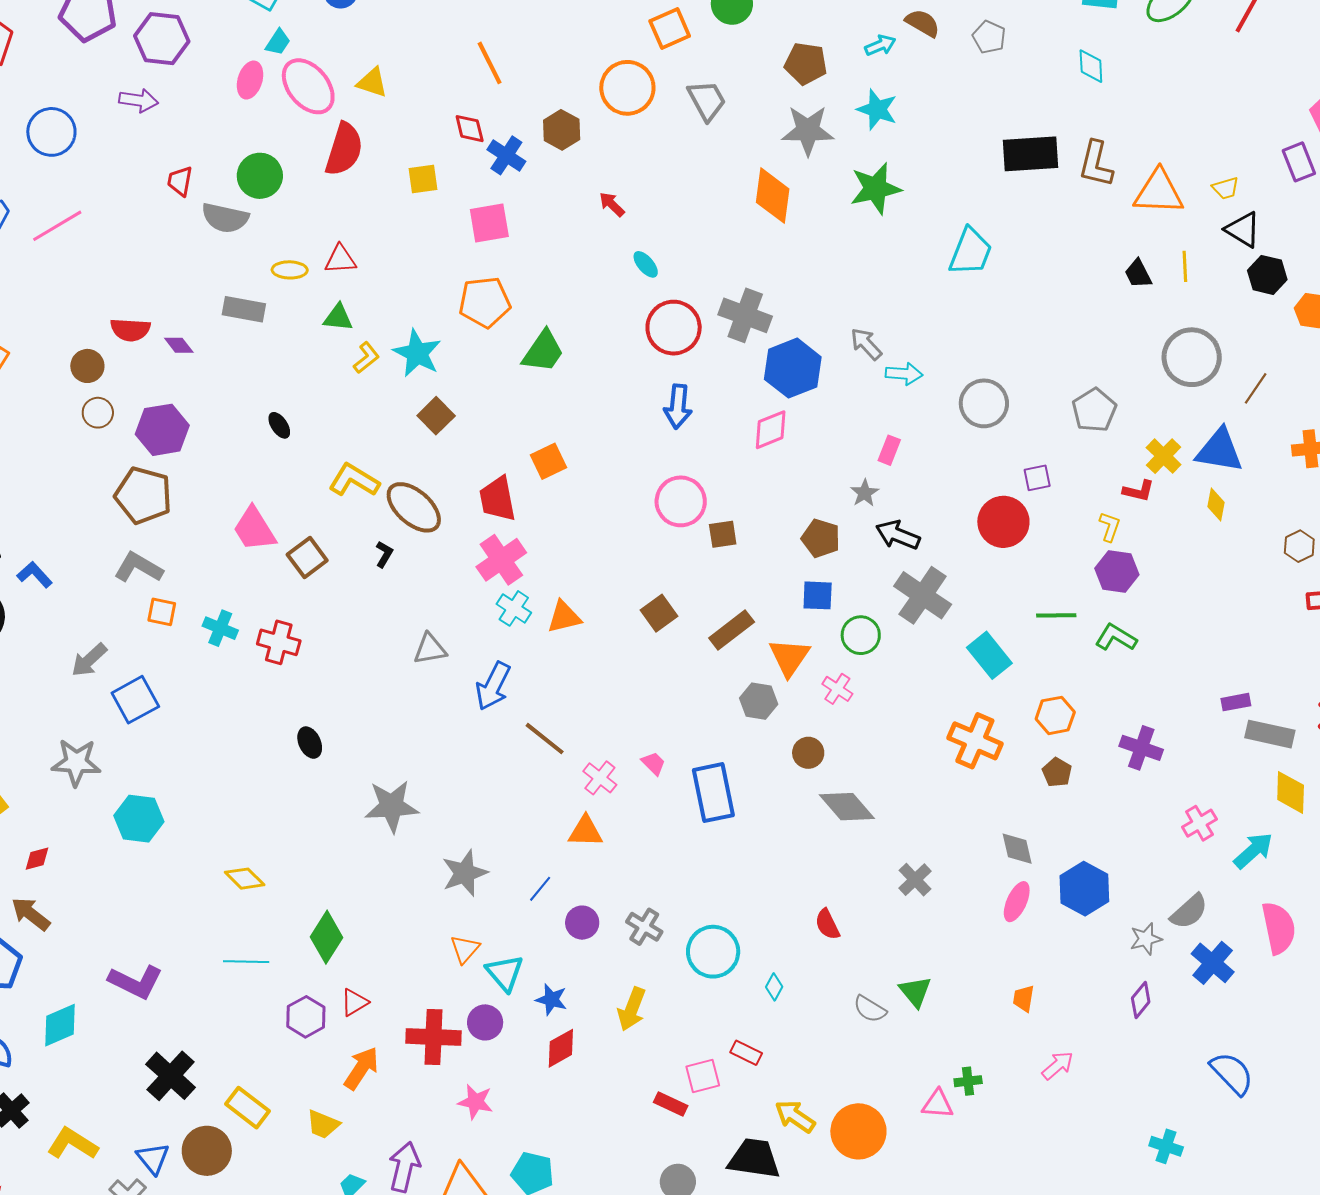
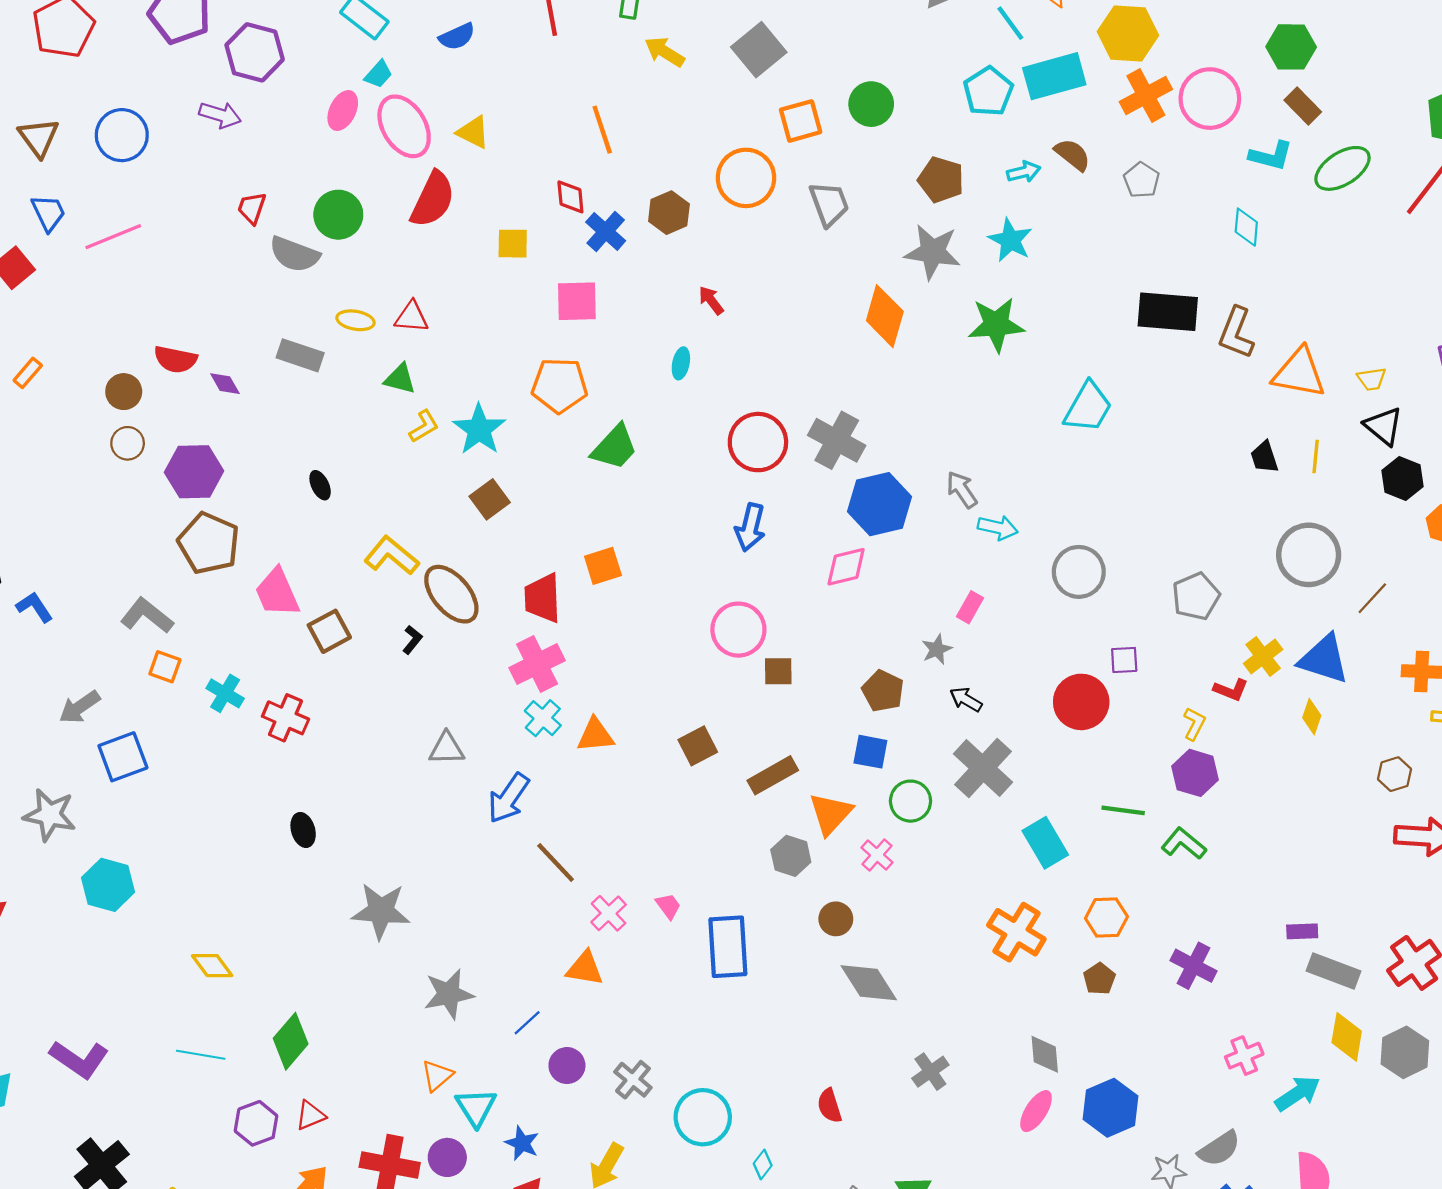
cyan ellipse: (646, 264) -> (681, 363), moved, turned 44
brown pentagon: (143, 495) -> (209, 543), moved
black arrow: (898, 535) -> (966, 699), size x0.7

